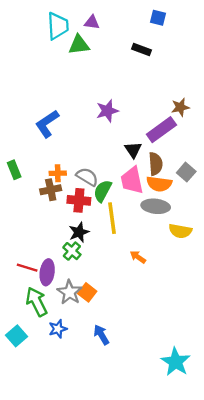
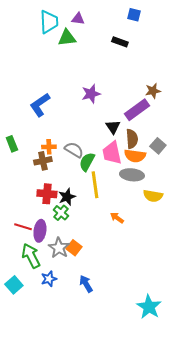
red cross: (79, 200) -> (47, 194), moved

